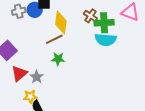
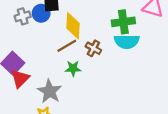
brown cross: (90, 16) -> (93, 48), moved
red triangle: (19, 73) -> (20, 79), moved
gray star: (37, 77) -> (50, 91), size x1.5

